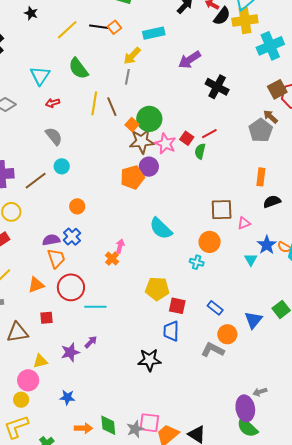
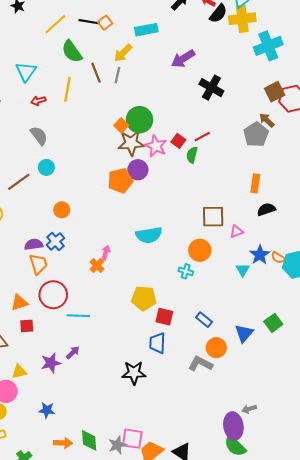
green semicircle: (78, 68) -> (72, 52), moved
yellow line: (94, 103) -> (67, 89), moved
brown line: (112, 107) -> (96, 73), moved
cyan semicircle: (161, 228) -> (149, 235), turned -55
orange triangle: (36, 285) -> (19, 303), moved

